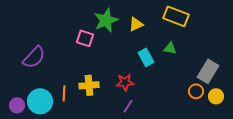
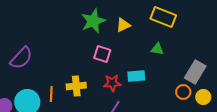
pink square: (85, 38) -> (102, 54), moved
cyan rectangle: (146, 57) -> (136, 76), moved, turned -66

